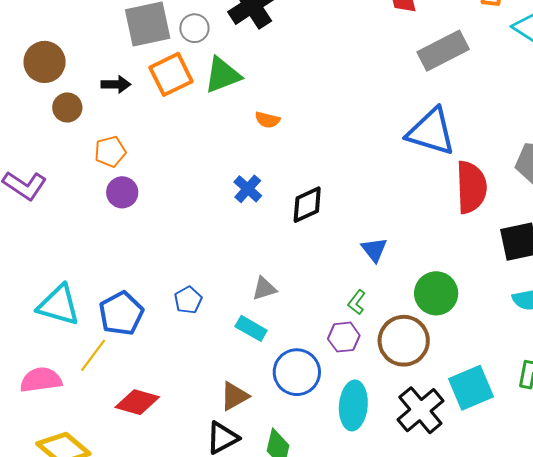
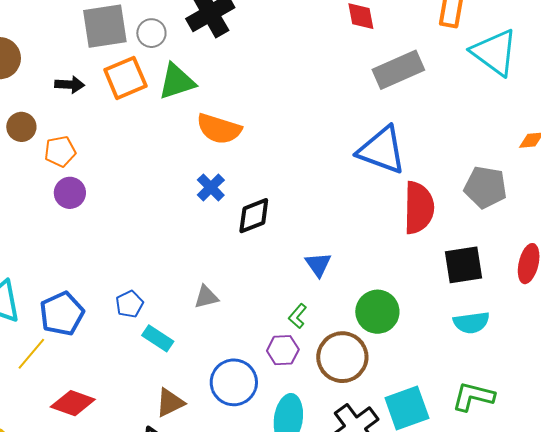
brown circle: (67, 108) -> (21, 127), moved
orange semicircle: (267, 120) -> (219, 129), size x1.8
blue cross: (248, 189) -> (211, 187), moved
cyan rectangle: (251, 328) -> (158, 338), moved

